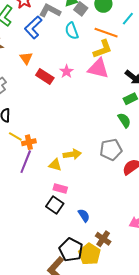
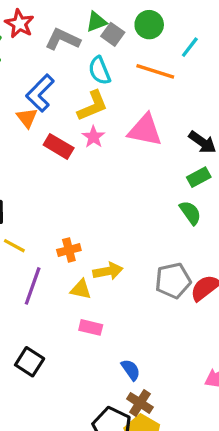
blue L-shape: (33, 27) -> (40, 93), moved
yellow L-shape: (103, 49) -> (93, 106), moved
orange cross: (29, 142) -> (69, 250), moved
gray pentagon: (111, 150) -> (173, 281), moved
black square: (55, 205) -> (30, 362), moved
brown cross: (103, 239) -> (140, 403), moved

